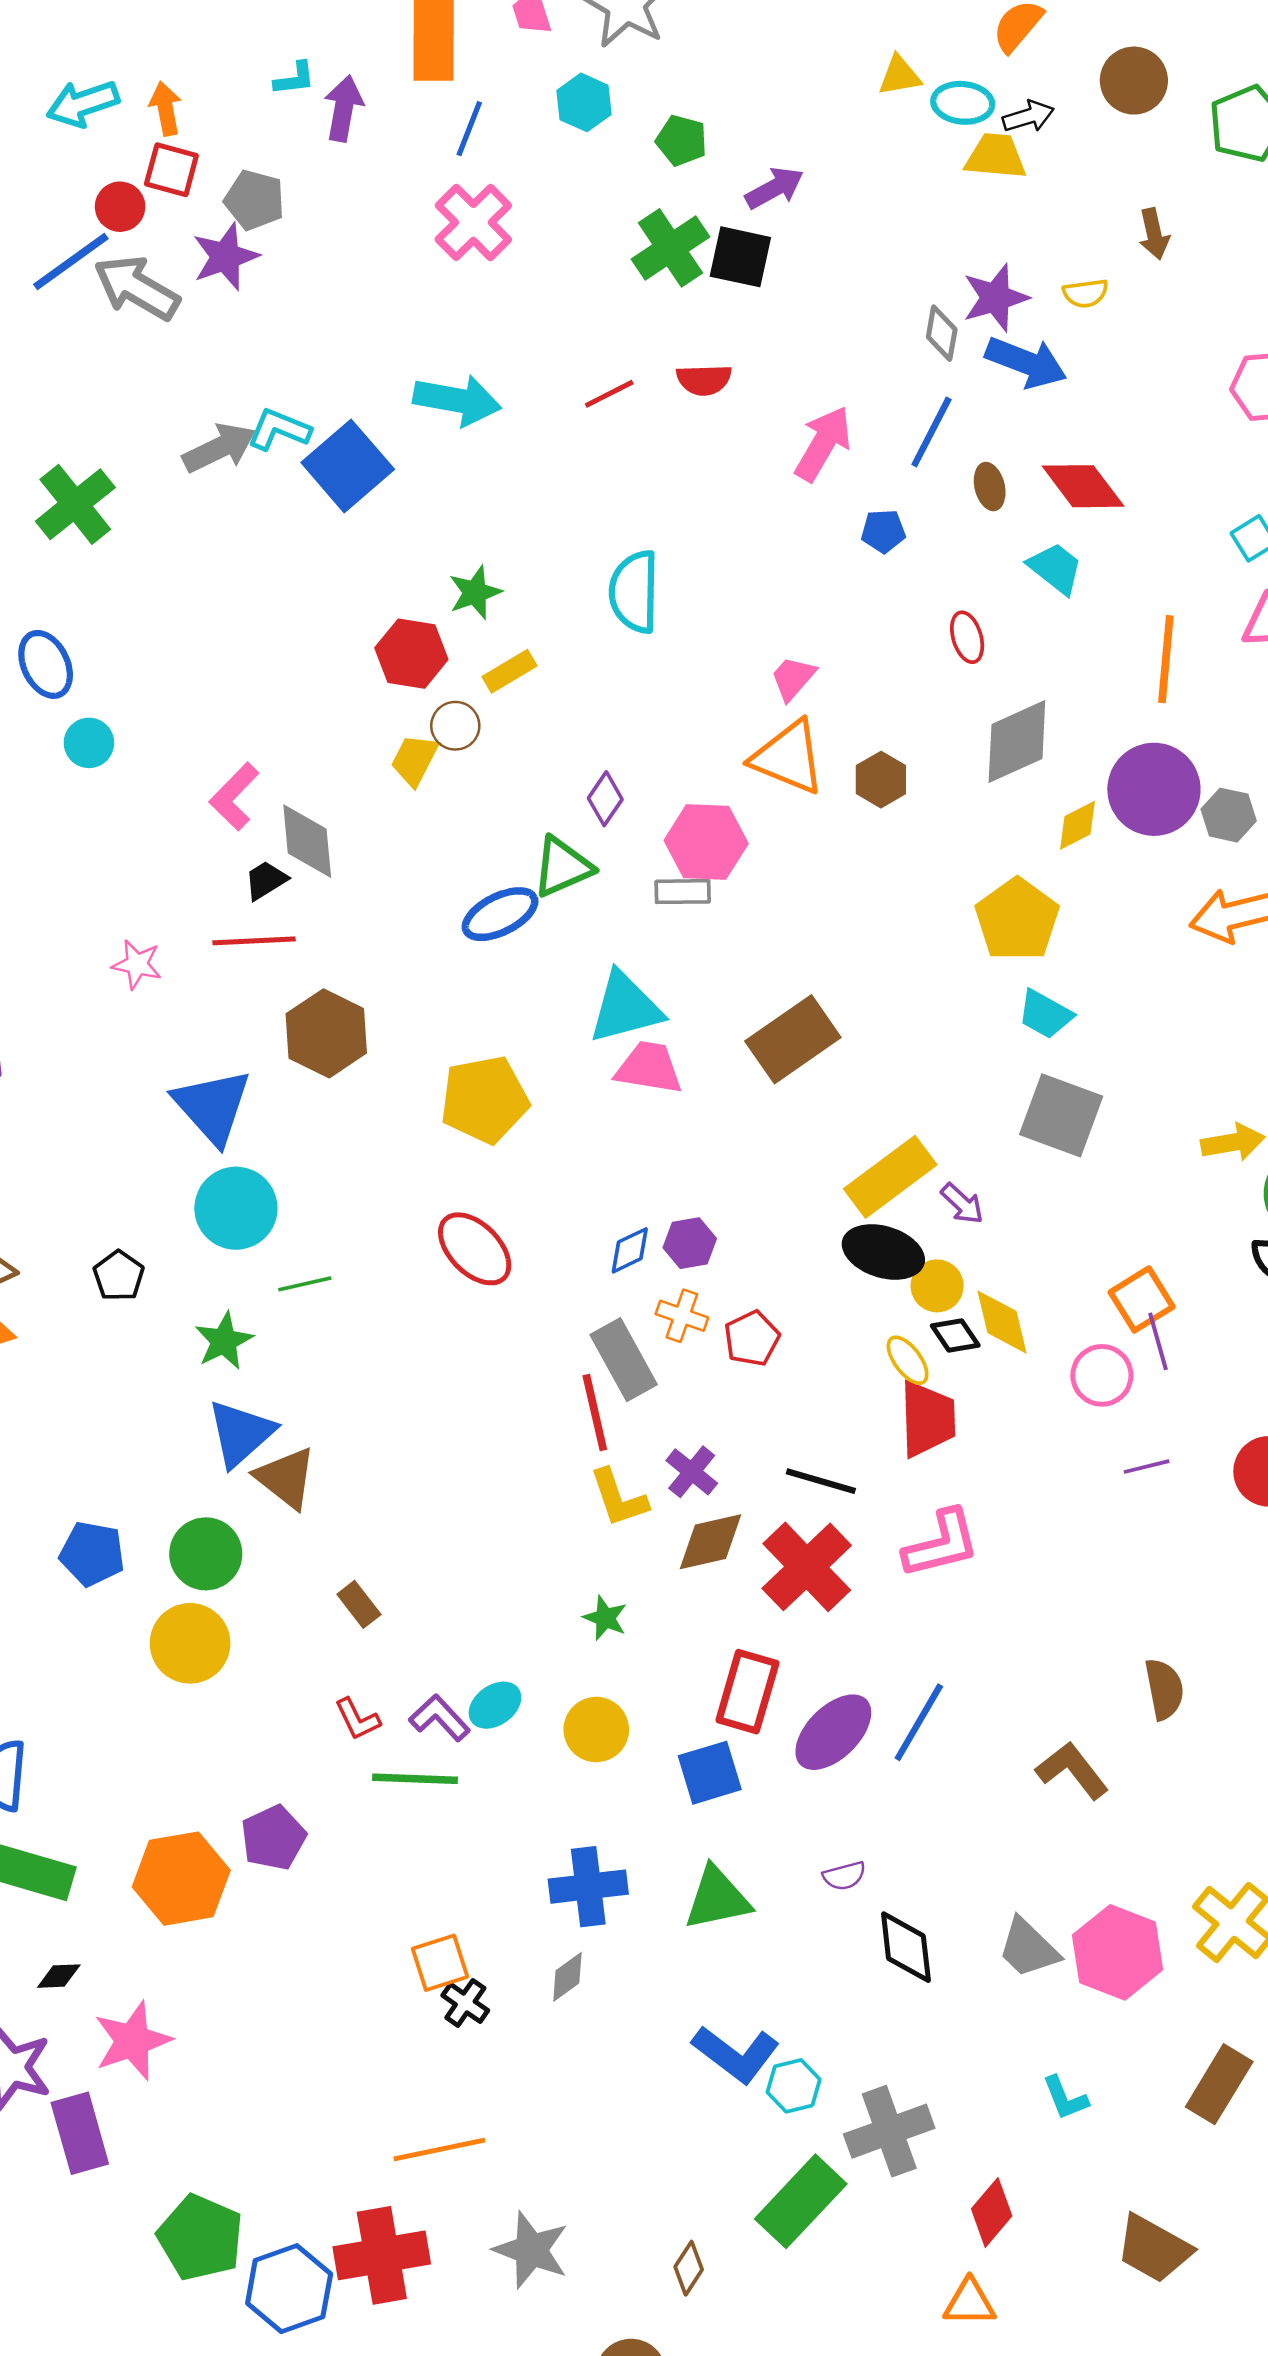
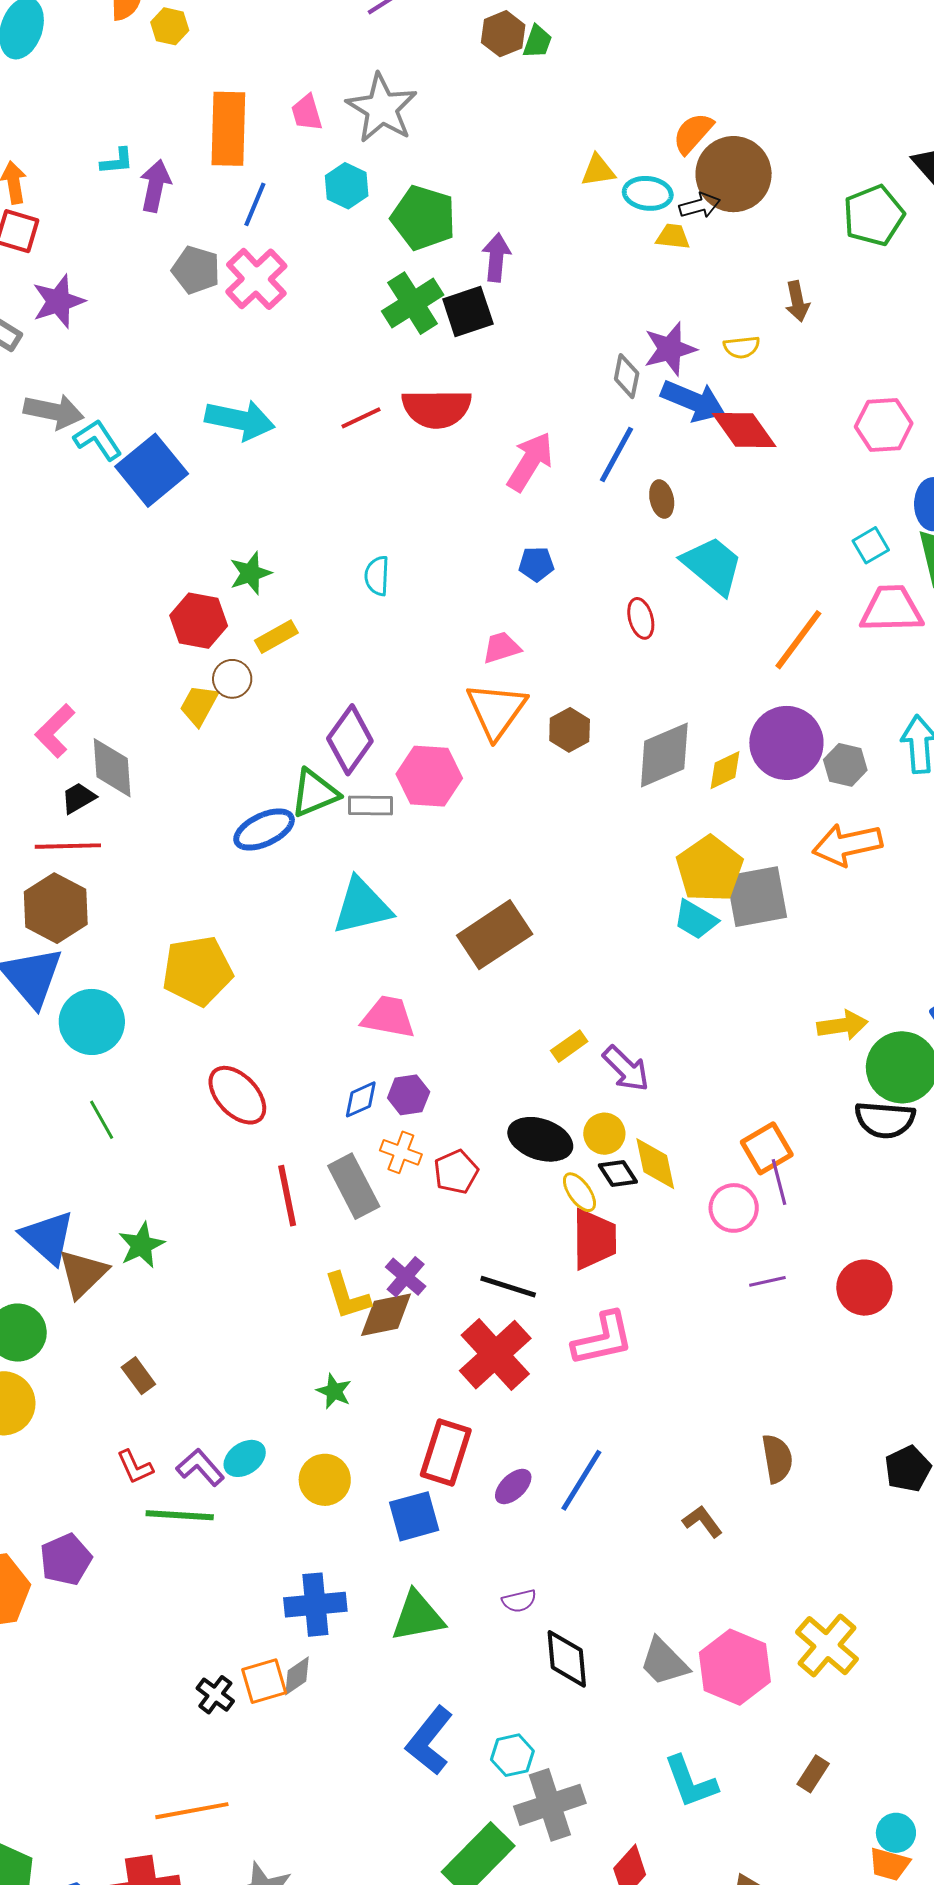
brown circle: (1134, 81) -> (734, 174), moved, size x1.4
green pentagon: (682, 140) -> (423, 218), size x1.6
yellow trapezoid: (996, 156) -> (673, 237), size x0.7
purple arrow: (774, 188) -> (496, 257), turned -57
gray pentagon: (254, 200) -> (196, 270), moved
black square: (740, 257) -> (468, 311), turned -32
red semicircle: (704, 380) -> (437, 409), size x1.6
cyan L-shape: (279, 429) -> (98, 440), turned 33
gray arrow: (219, 448) -> (54, 412), moved, turned 36
red diamond: (1083, 486) -> (744, 430), moved
blue pentagon: (883, 531) -> (536, 564), moved
cyan trapezoid: (1055, 568) -> (712, 565), size x1.4
cyan semicircle: (634, 592) -> (377, 576), size x0.6
orange line: (1166, 659) -> (798, 640), turned 30
pink trapezoid: (793, 678) -> (502, 648), turned 30
gray diamond: (1017, 741) -> (664, 755), moved
orange triangle: (788, 757) -> (496, 710), turned 42
purple diamond: (605, 799) -> (350, 740), size x1.6
gray rectangle: (683, 892) -> (371, 806), moved
yellow pentagon: (1017, 920) -> (709, 869), moved
brown hexagon: (326, 1033) -> (56, 908), moved
pink trapezoid: (649, 1068) -> (388, 1017), moved
yellow pentagon: (484, 1100) -> (197, 971), moved
gray square: (1061, 1115) -> (757, 897), moved, turned -32
yellow rectangle: (890, 1177) -> (569, 1046), size x0.5
purple arrow: (962, 1204) -> (626, 1069), size x1.4
cyan circle: (236, 1208) -> (92, 1022), moved
black ellipse: (883, 1252) -> (540, 1139), moved
green line: (305, 1284) -> (102, 1120), turned 72
green star: (224, 1341) -> (141, 1245), moved
red line: (595, 1413) -> (287, 1196), moved
blue triangle: (241, 1433) -> (48, 1237), turned -38
brown triangle: (286, 1478) -> (83, 1274), turned 36
brown diamond: (711, 1542) -> (386, 1315), moved
purple ellipse: (833, 1732) -> (513, 1486), size x0.6
brown L-shape: (1072, 1770) -> (702, 1521), size x0.7
orange square: (440, 1963) -> (264, 1681), moved
blue L-shape: (736, 2054) -> (429, 1741), turned 90
brown rectangle: (1219, 2084) -> (813, 1774), size x0.6
cyan hexagon: (794, 2086) -> (512, 1755), moved
cyan L-shape: (1065, 2098) -> (690, 1782), size x1.5

